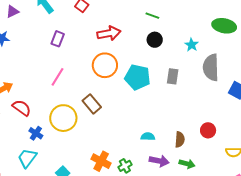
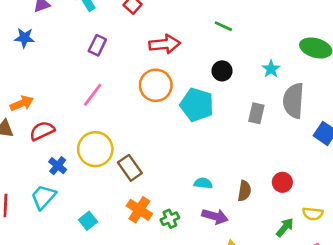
black circle: (155, 40) -> (222, 71), moved
gray rectangle: (173, 76) -> (256, 113), moved
brown rectangle: (92, 104) -> (130, 168), moved
red semicircle: (22, 108) -> (42, 131), turned -66
green arrow: (187, 164) -> (285, 227), moved, turned -70

